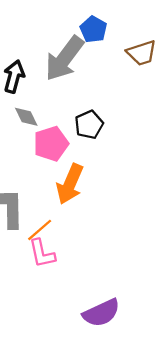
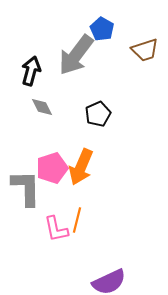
pink pentagon: (51, 144) -> (52, 168), moved
orange line: (40, 230) -> (77, 220), moved, turned -35

